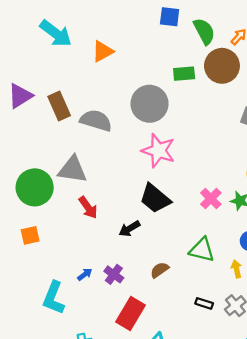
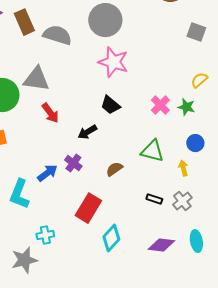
black trapezoid: (155, 199) -> (110, 105), size x0.7
blue arrow: (85, 274) -> (47, 173), size x1.5
purple cross: (114, 274) -> (73, 163), moved

